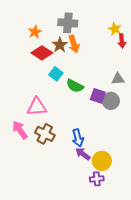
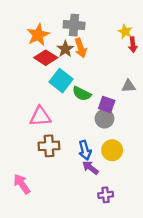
orange star: (35, 32) -> (38, 35), size x1.5
cyan square: (56, 74) -> (61, 81), size x1.5
gray circle: (111, 101) -> (105, 119), moved
pink arrow: (20, 130) -> (22, 184), moved
brown cross: (45, 134) -> (49, 146), turned -30
yellow circle: (102, 161) -> (112, 150), moved

